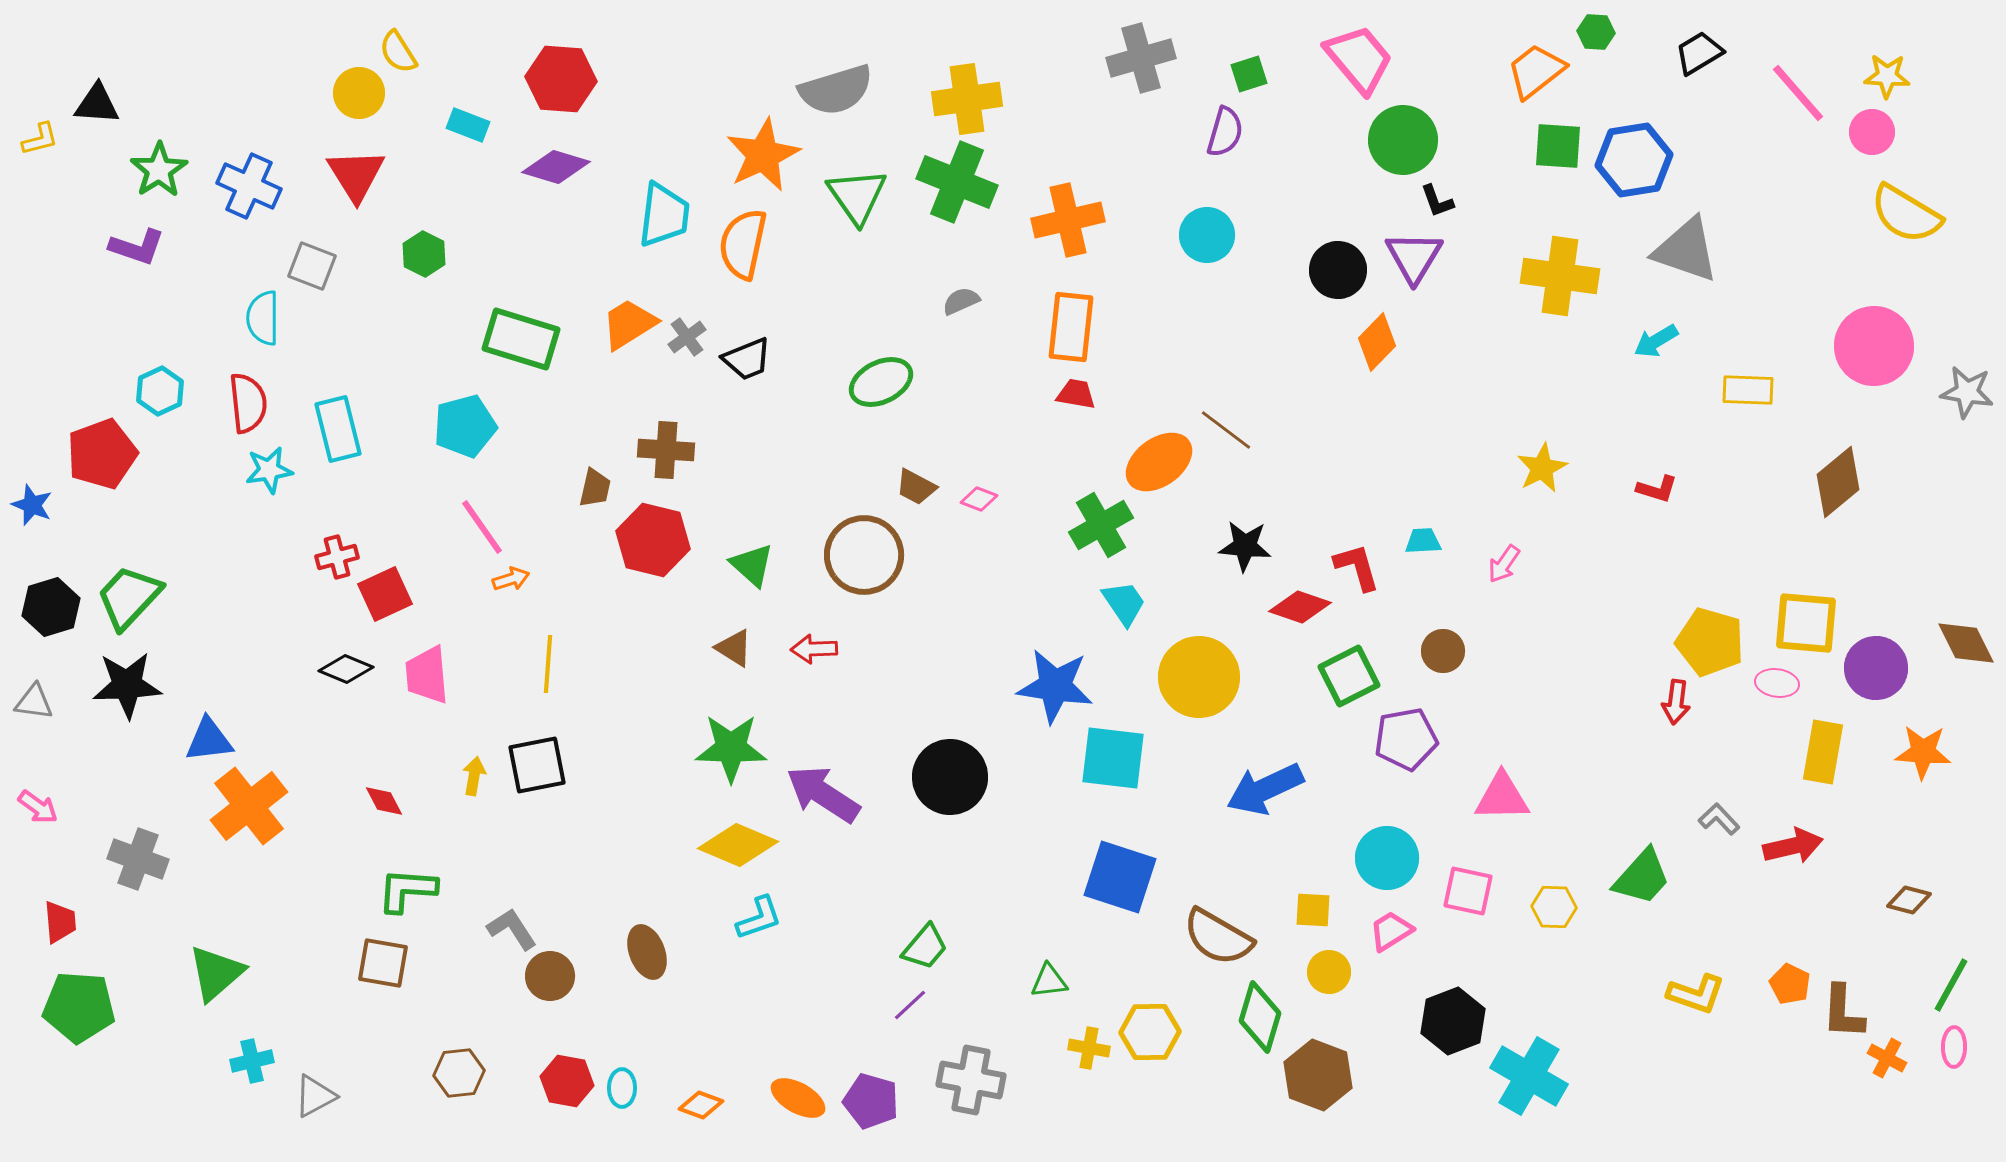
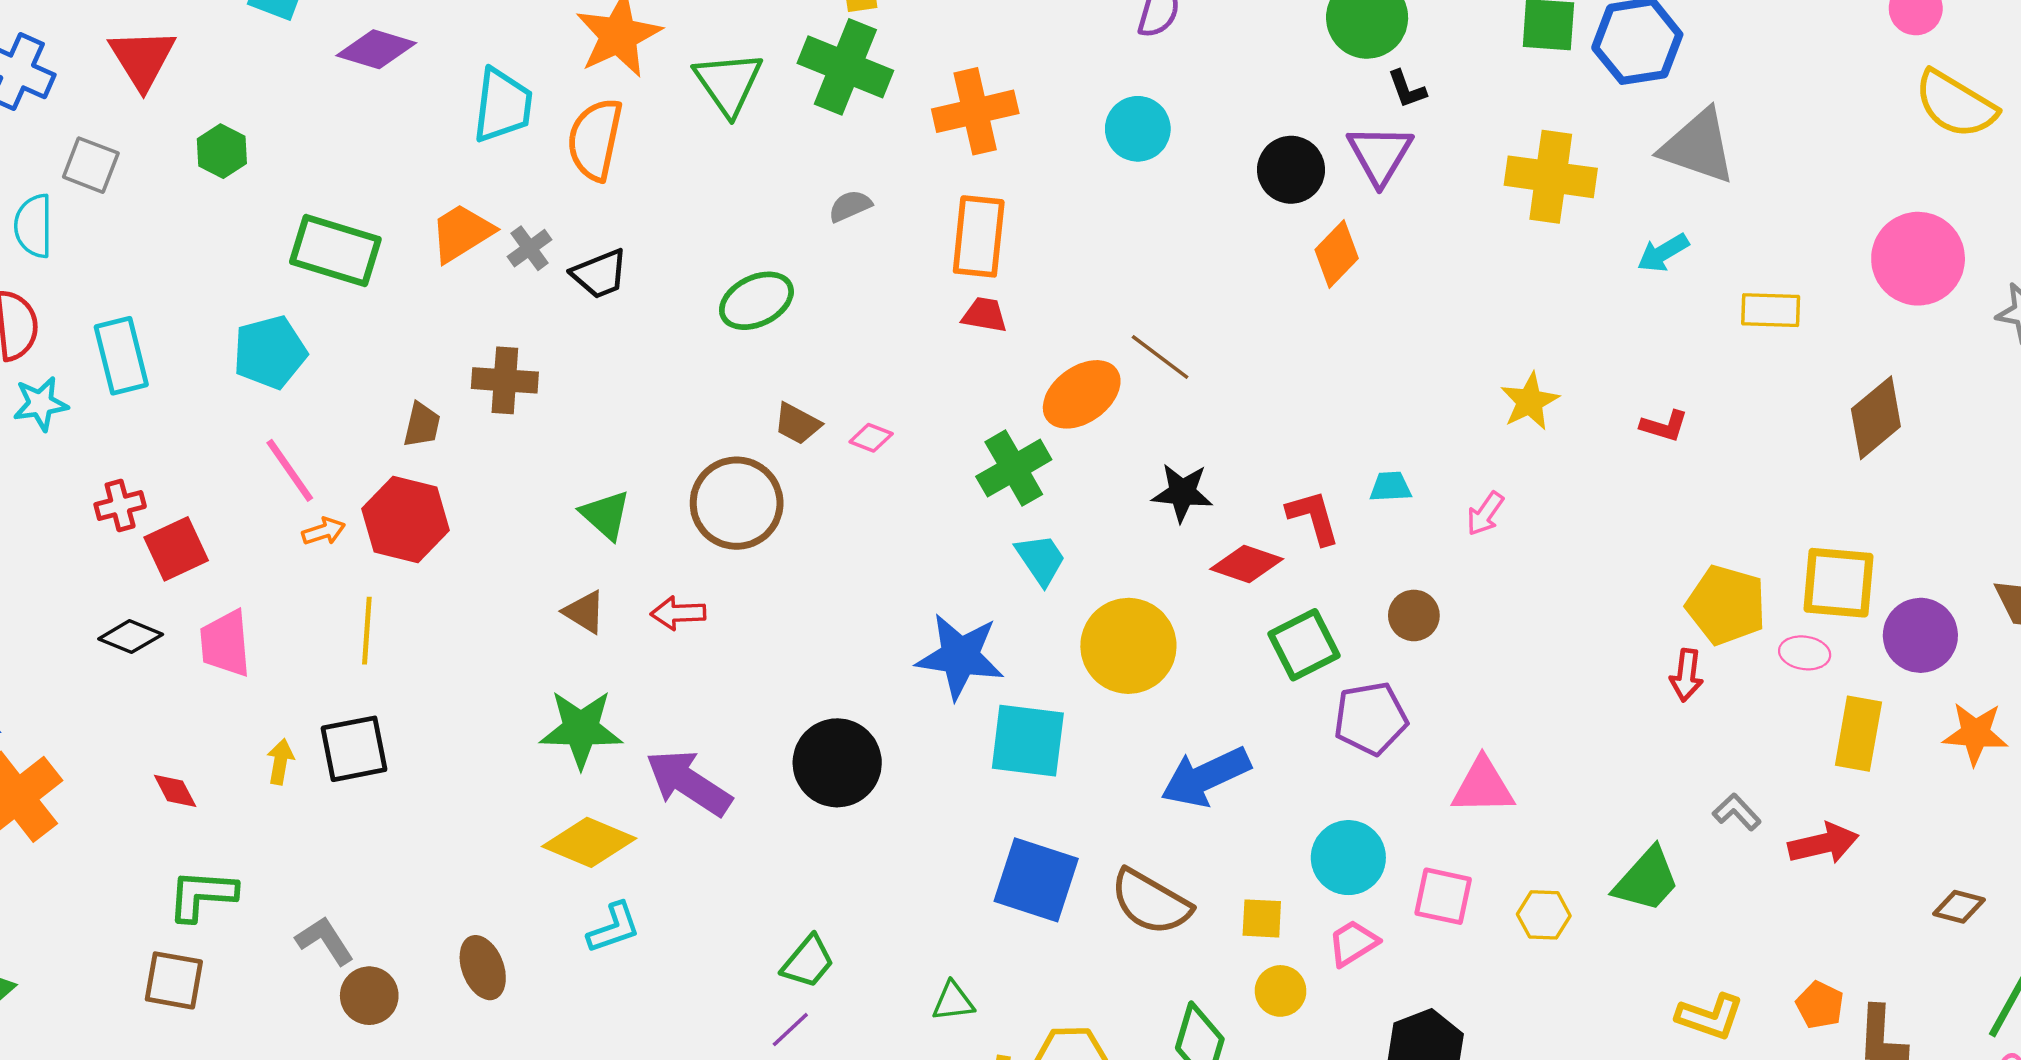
red hexagon: (653, 540) -> (406, 520), moved
brown semicircle: (1218, 937) -> (1151, 902), moved

